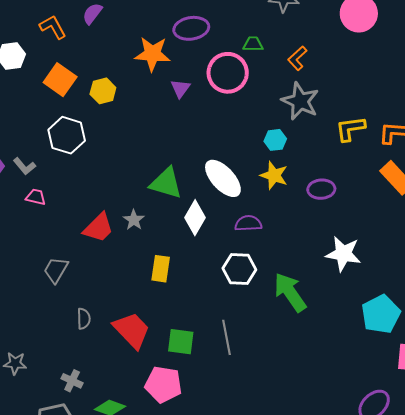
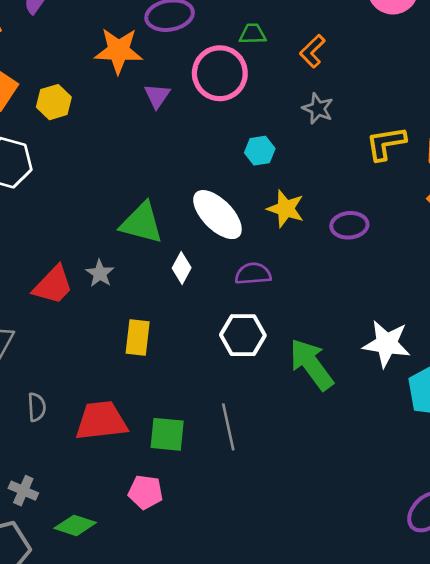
gray star: (300, 101) -> (318, 109), size x0.6
cyan hexagon: (275, 140) -> (260, 151), moved
white diamond: (195, 218) -> (182, 268), size x0.7
white star: (343, 254) -> (387, 344), moved
red trapezoid: (132, 330) -> (101, 421), turned -51
pink pentagon: (163, 384) -> (146, 492), size x0.7

